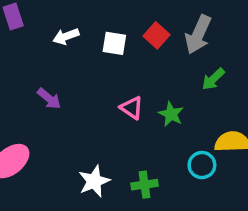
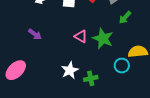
green star: (171, 114) -> (103, 38), size x1.5
white star: (94, 181) -> (70, 70), moved

